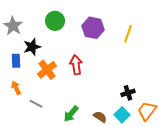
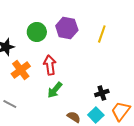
green circle: (55, 21) -> (37, 32), moved
green arrow: (71, 114) -> (55, 90), moved

